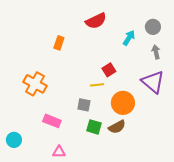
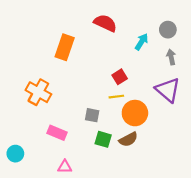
red semicircle: (96, 21) -> (105, 23), turned -130
orange rectangle: (59, 43) -> (65, 47), size x1.6
yellow line: (97, 85) -> (116, 97), moved

